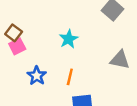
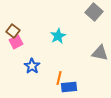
orange line: (70, 77) -> (59, 78), moved

